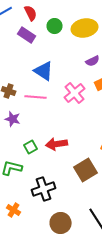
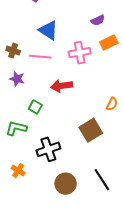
pink cross: (75, 93) -> (80, 53), turned 30
red arrow: (57, 144) -> (62, 86), moved
green square: (31, 147) -> (35, 107), turned -32

